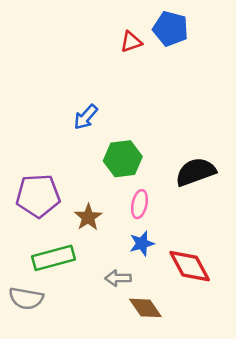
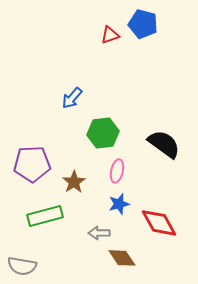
black semicircle: (196, 172) -> (164, 144), turned 56
gray semicircle: (26, 298) -> (22, 266), moved

